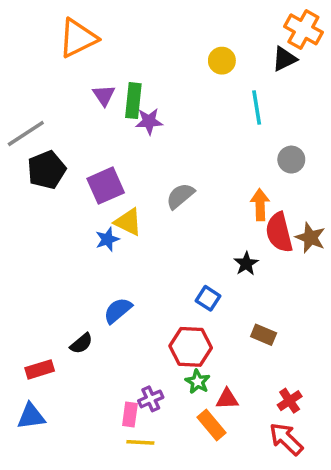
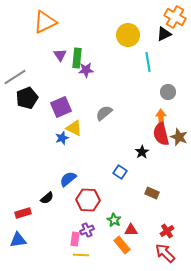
yellow circle: (222, 61) -> (128, 35), size x1.5
orange arrow: (260, 205) -> (161, 118), moved
red hexagon: (191, 347) -> (88, 200), moved

